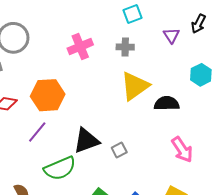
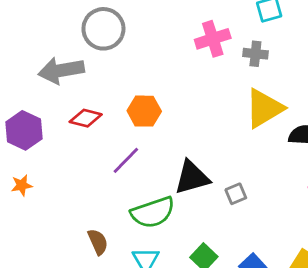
pink cross: (80, 47) -> (213, 39), moved
orange hexagon: (48, 95) -> (144, 111), size x0.7

